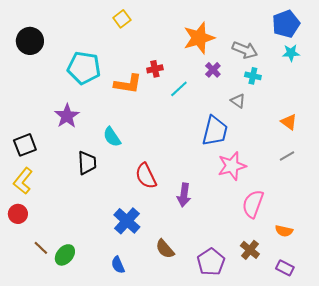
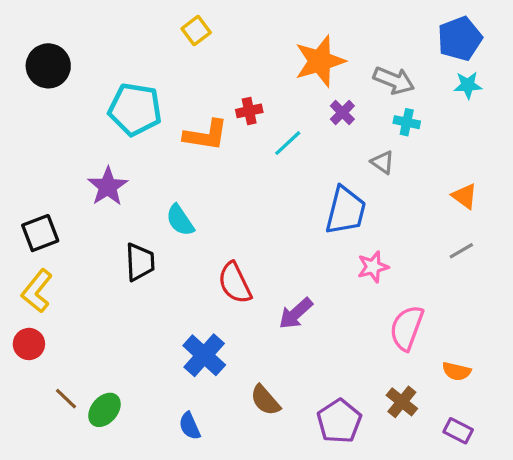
pink star: (232, 166) -> (373, 267), size x0.7
purple arrow: (184, 195) -> (296, 313), turned 40

